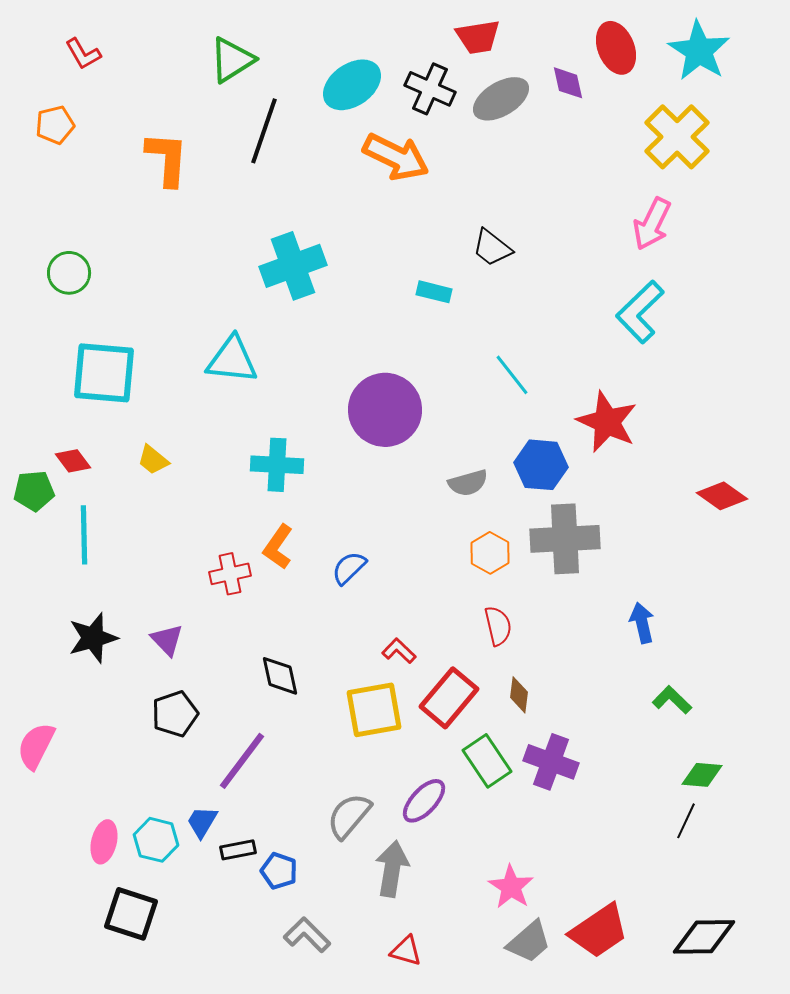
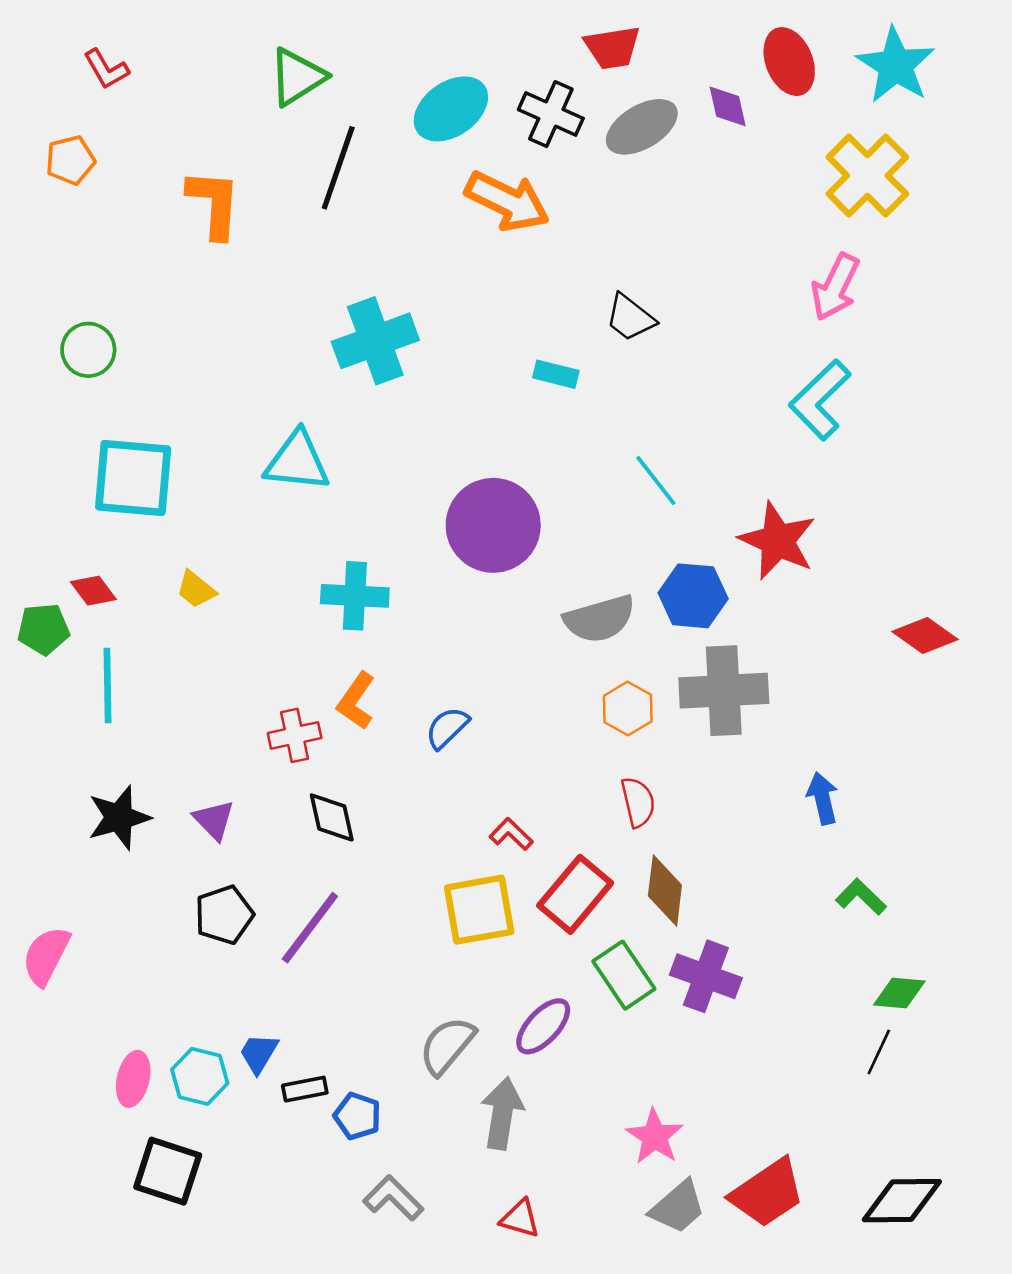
gray semicircle: (468, 483) -> (600, 619), size x1.4
black diamond: (280, 676) -> (332, 817), moved
brown diamond: (519, 695) -> (665, 891), size x1.5
purple line: (242, 761) -> (310, 928), moved

